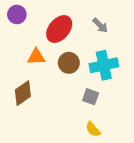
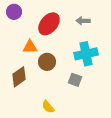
gray arrow: (100, 25) -> (83, 21), turned 136
brown circle: (69, 63) -> (47, 62), moved
yellow semicircle: (93, 129) -> (48, 107), moved

